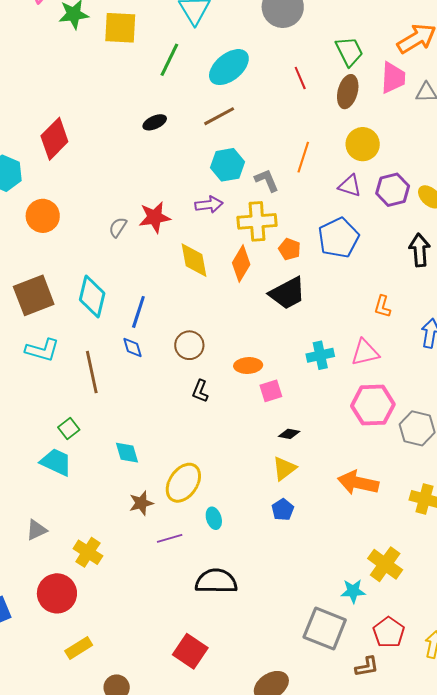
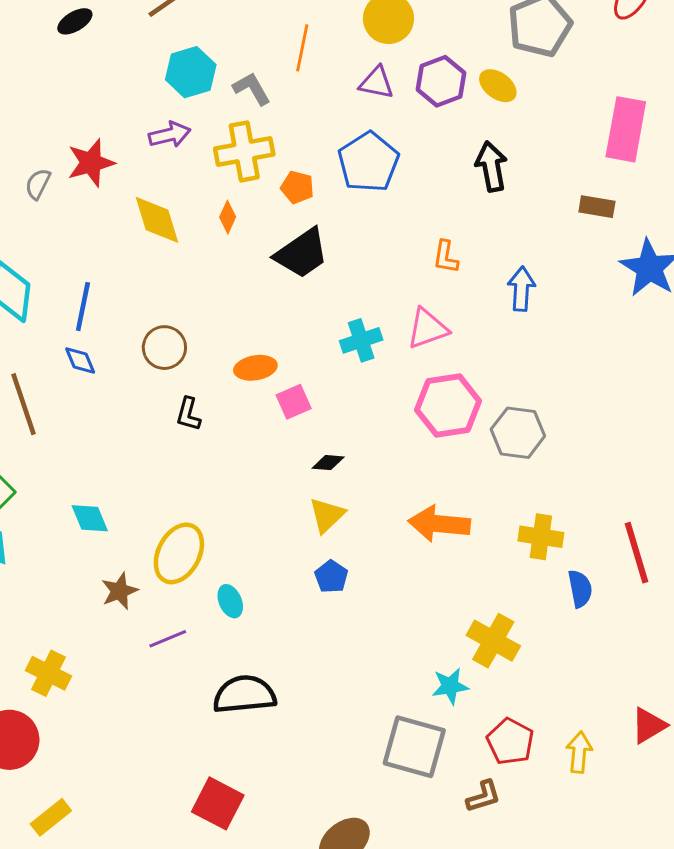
orange diamond: (241, 264) -> (228, 217), size x0.6

